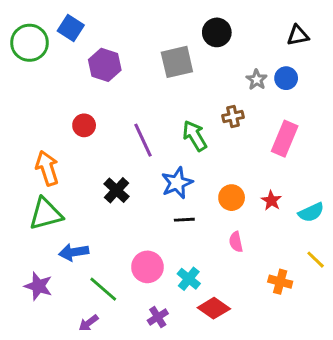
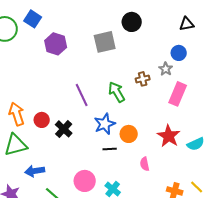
gray star: (257, 80) -> (166, 69), moved
red circle: (84, 125) -> (42, 120), moved
orange circle: (232, 198) -> (129, 134), moved
red star: (271, 201) -> (169, 136), size x1.6
yellow line: (316, 260) -> (197, 187), moved

